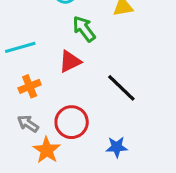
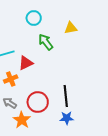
red triangle: (70, 61) -> (26, 63), moved
black line: (121, 88) -> (66, 96), moved, turned 40

